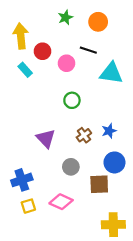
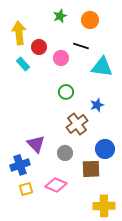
blue star: (109, 131) -> (97, 105), moved
brown cross: (84, 135) -> (77, 124), size x1.5
purple triangle: (46, 138) -> (36, 144), moved

